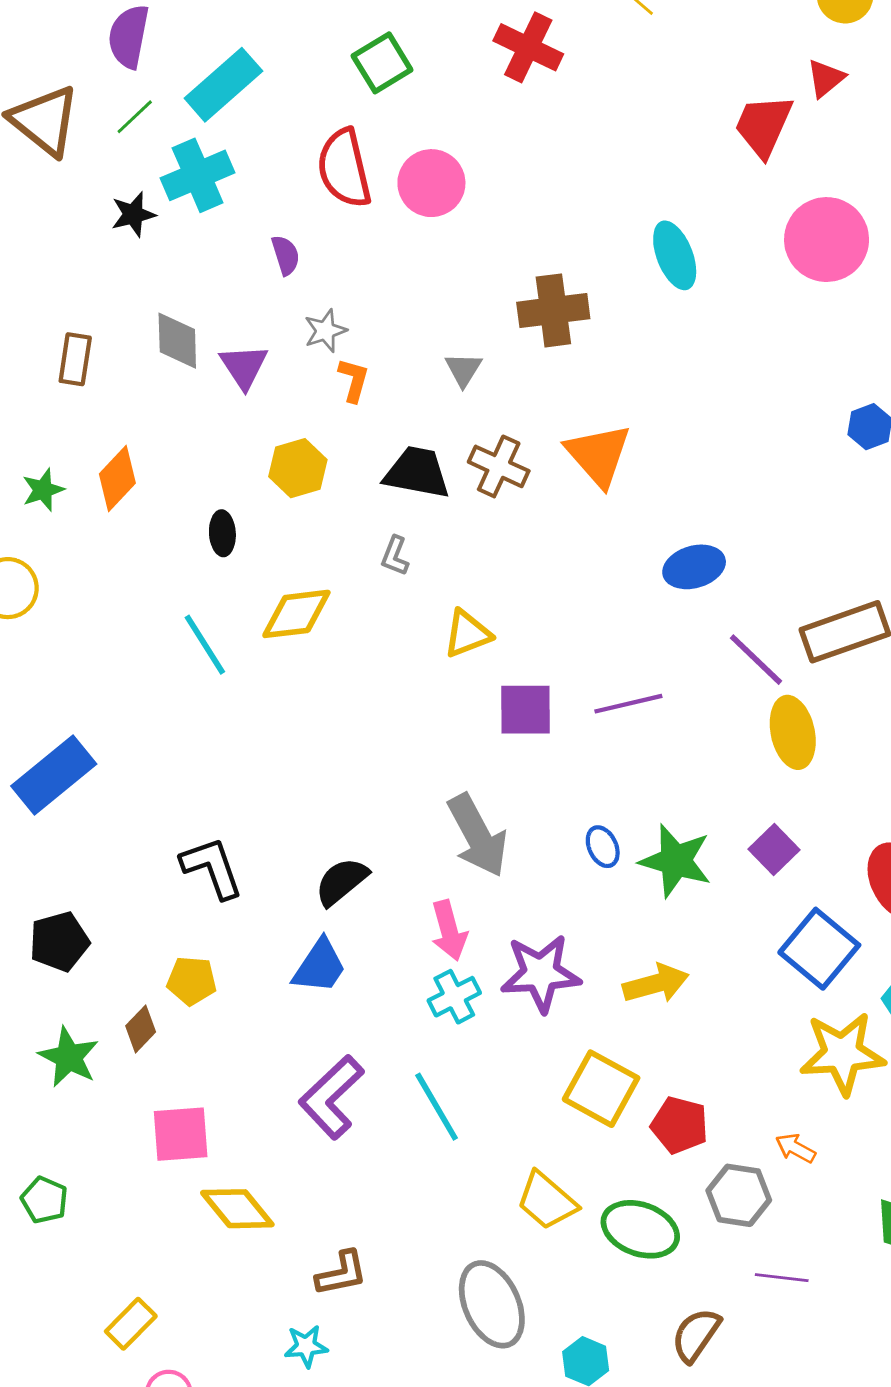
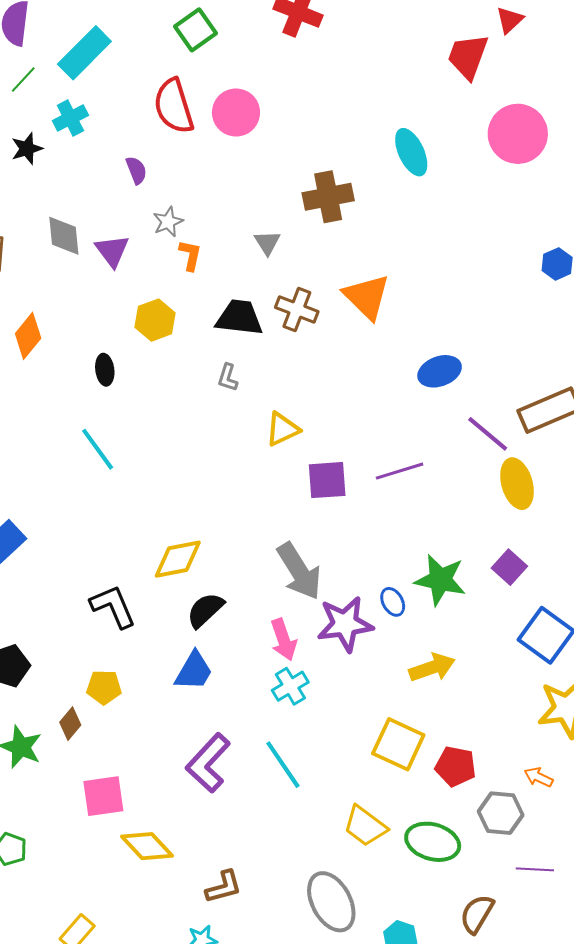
cyan cross: (198, 175) -> (70, 118), size x0.7
yellow diamond: (296, 614) -> (178, 559), moved
blue ellipse: (603, 847) -> (393, 602), moved
purple star: (541, 973) -> (345, 624), moved

